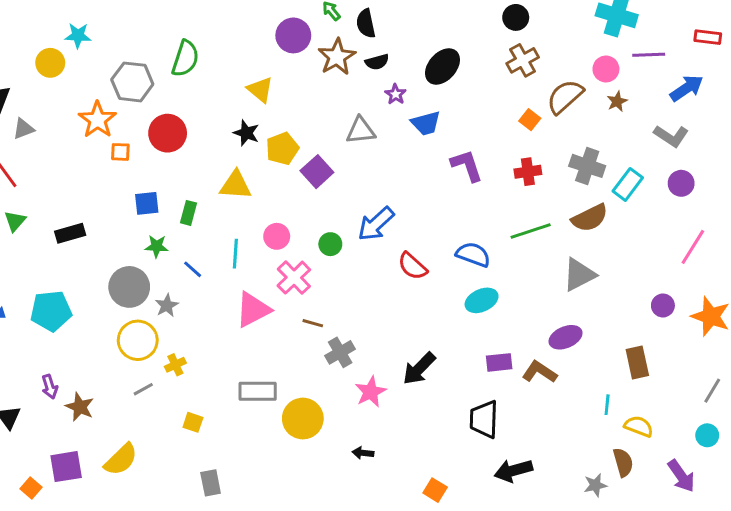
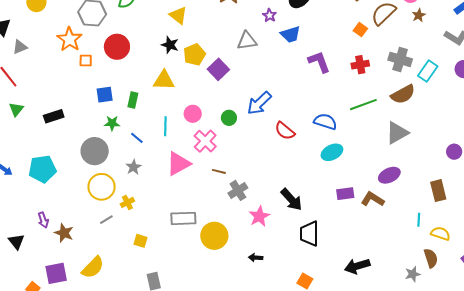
gray star: (167, 305) -> (133, 167), moved
black arrow: (419, 369) -> (291, 200), turned -85
black trapezoid: (484, 419) -> (309, 234), moved

